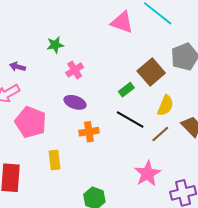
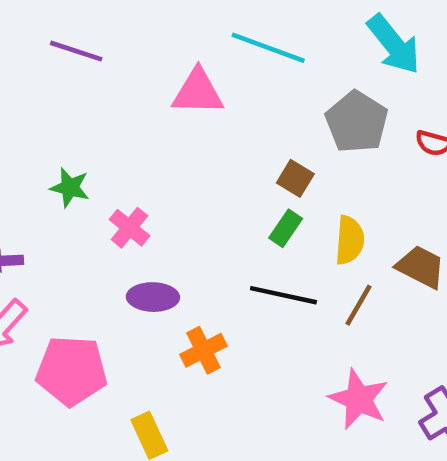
green star: (55, 45) -> (70, 188), turned -30
brown square: (151, 72) -> (295, 178), size x0.6
green rectangle: (126, 90) -> (286, 228), moved

